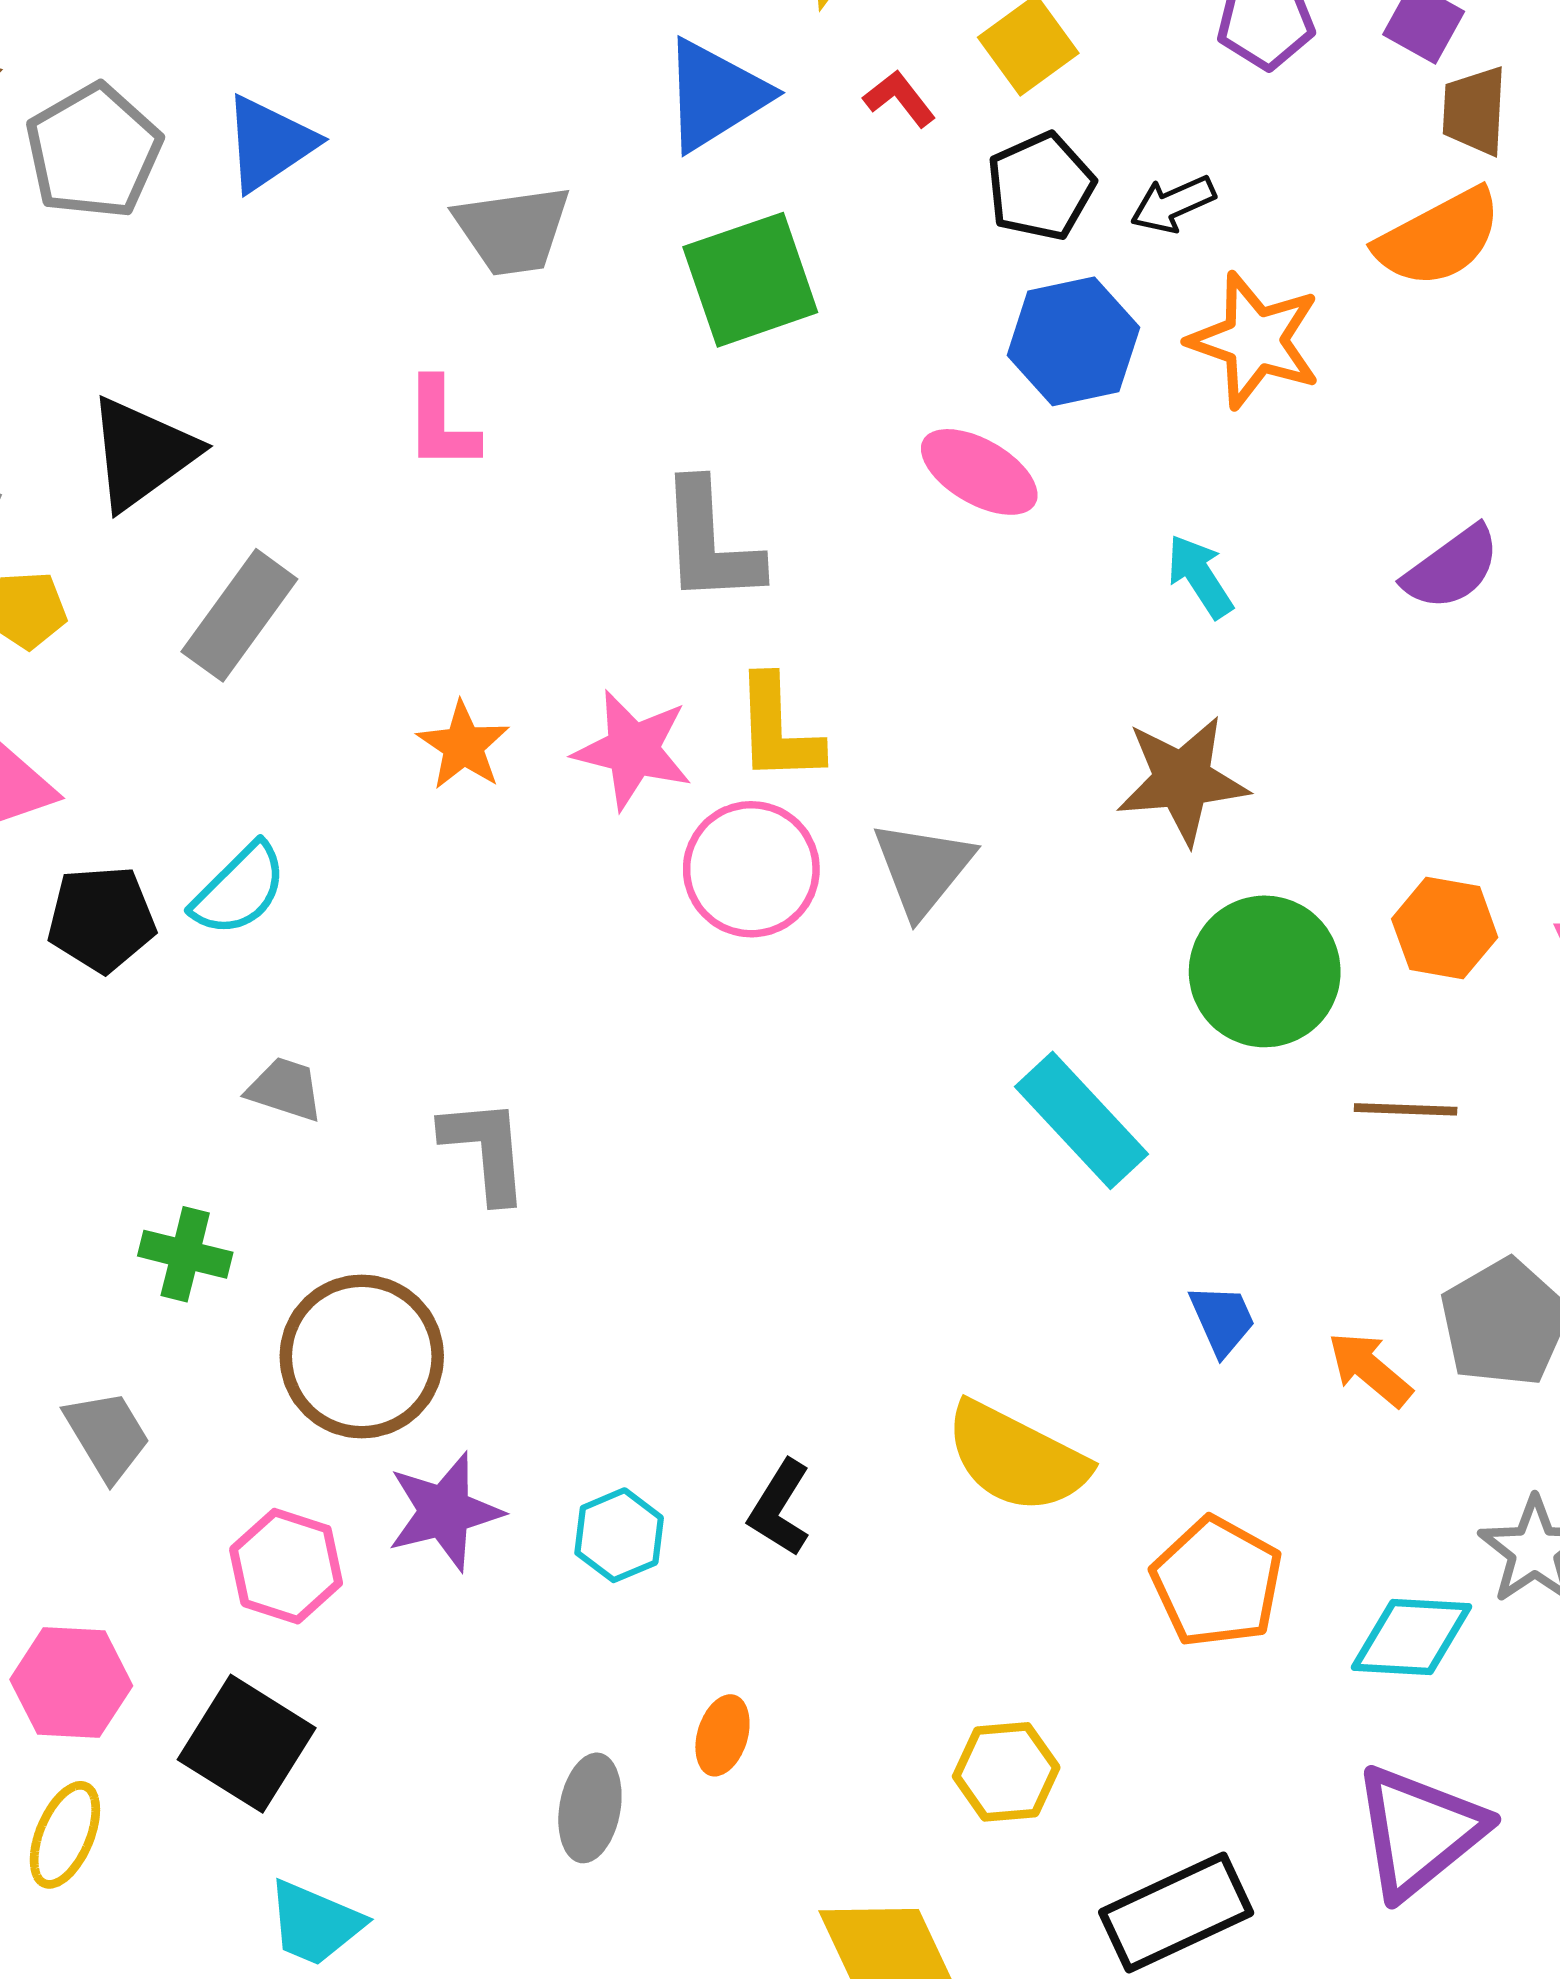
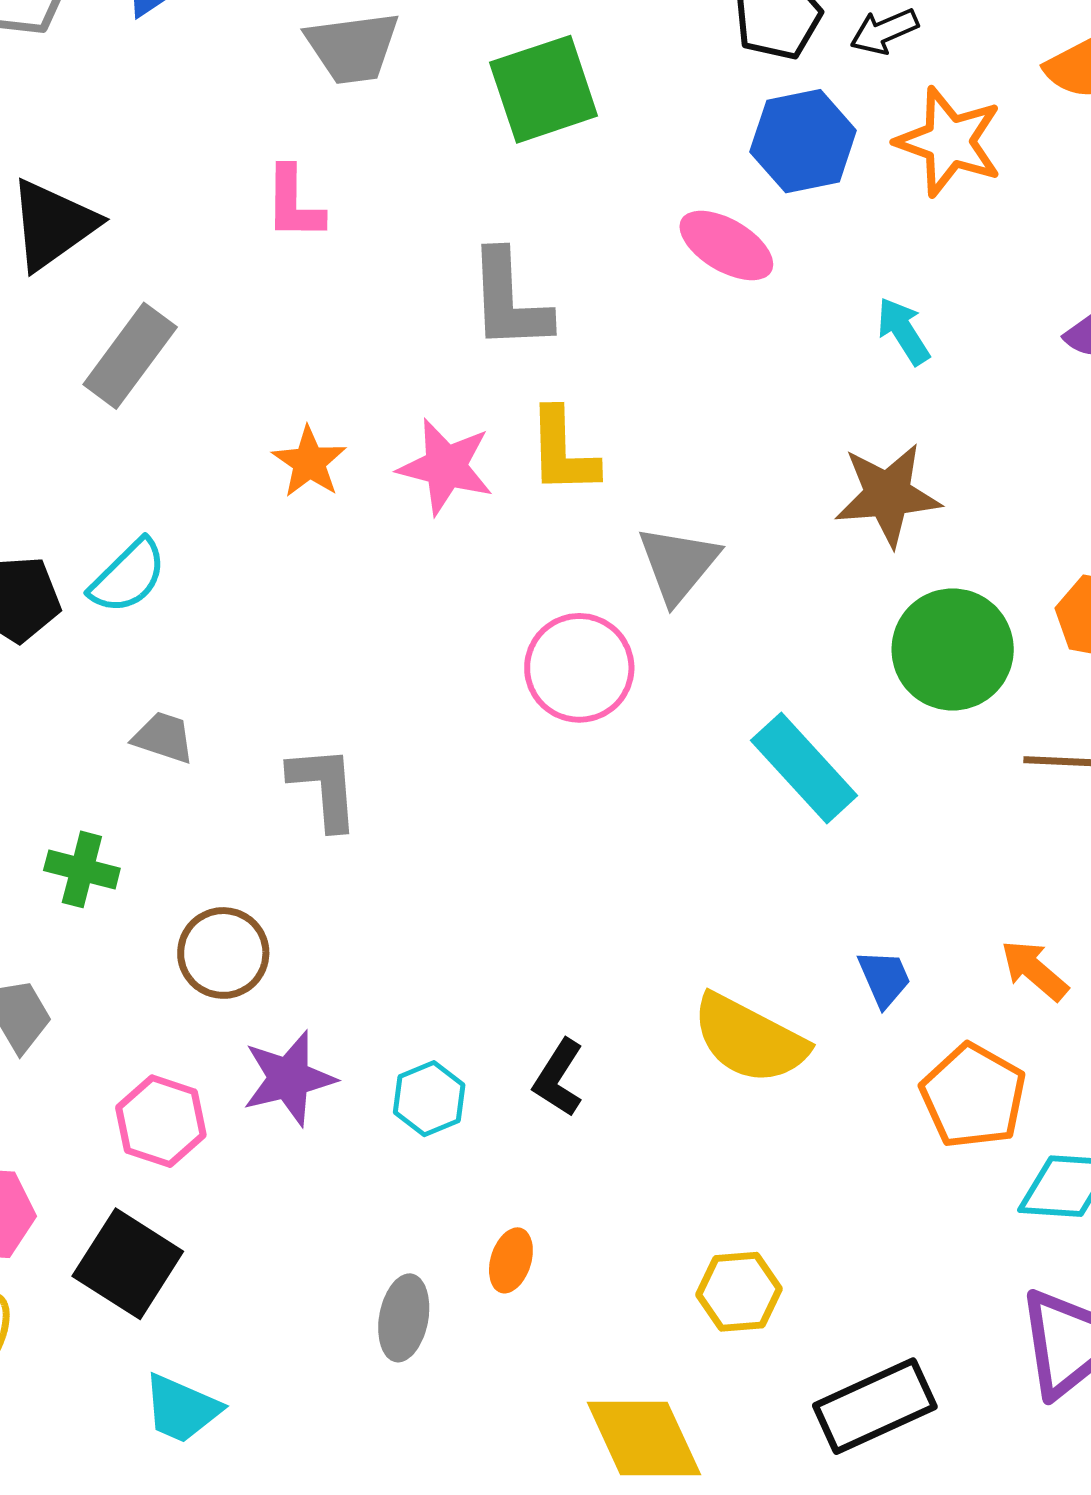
pink circle: (751, 869) -> (579, 668), moved
blue trapezoid: (1222, 1320) -> (884, 978), moved
brown circle: (362, 1356) -> (223, 953), size x0.7
orange pentagon: (1217, 1582) -> (973, 1096), moved

